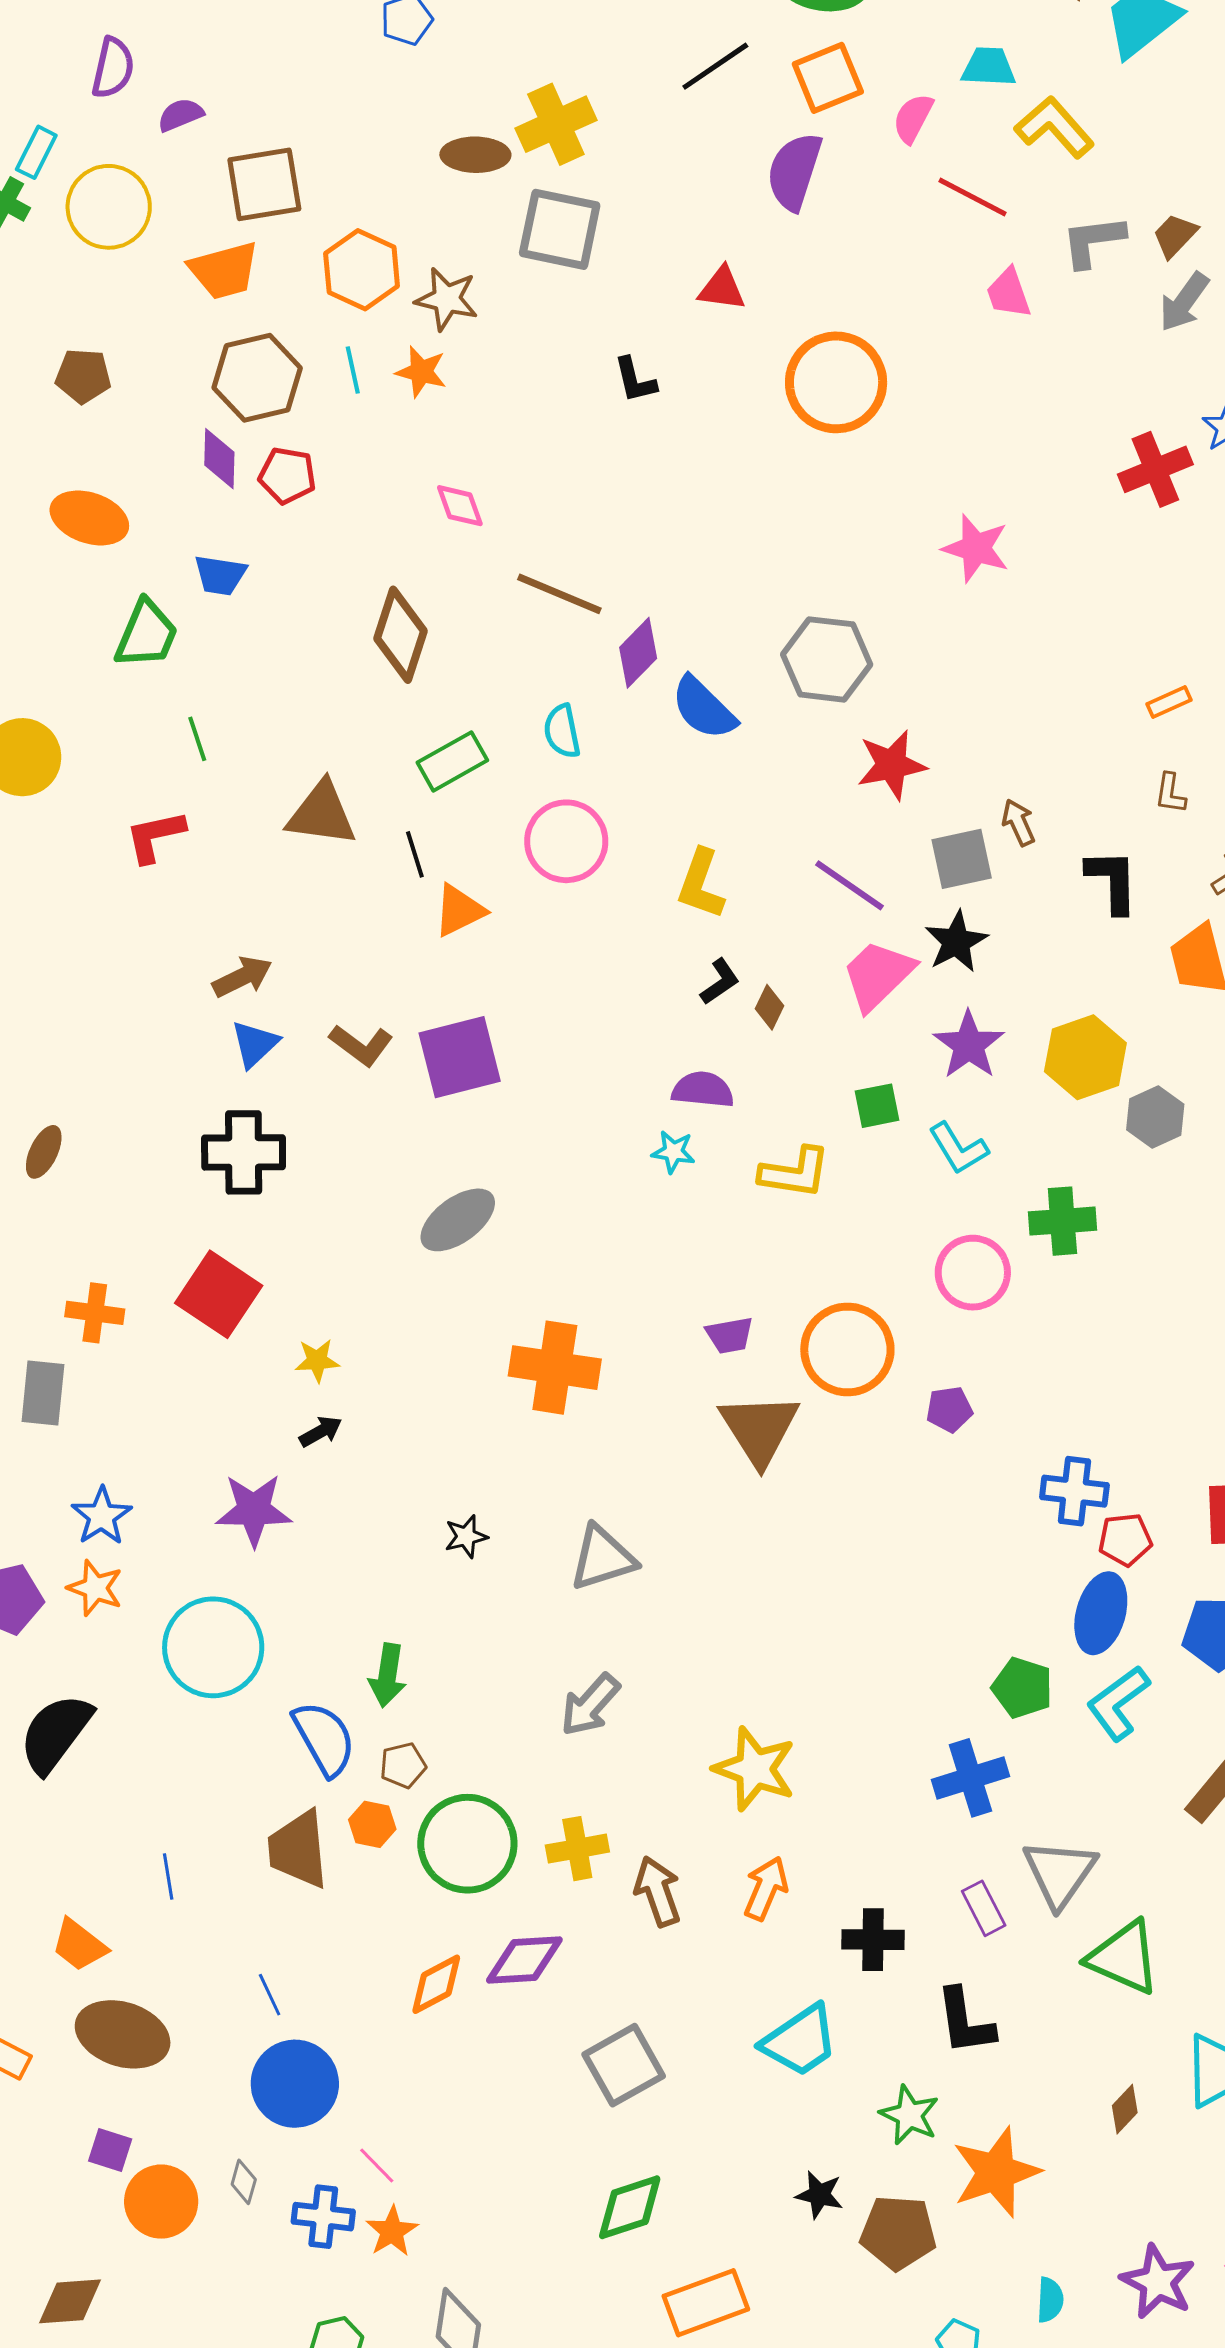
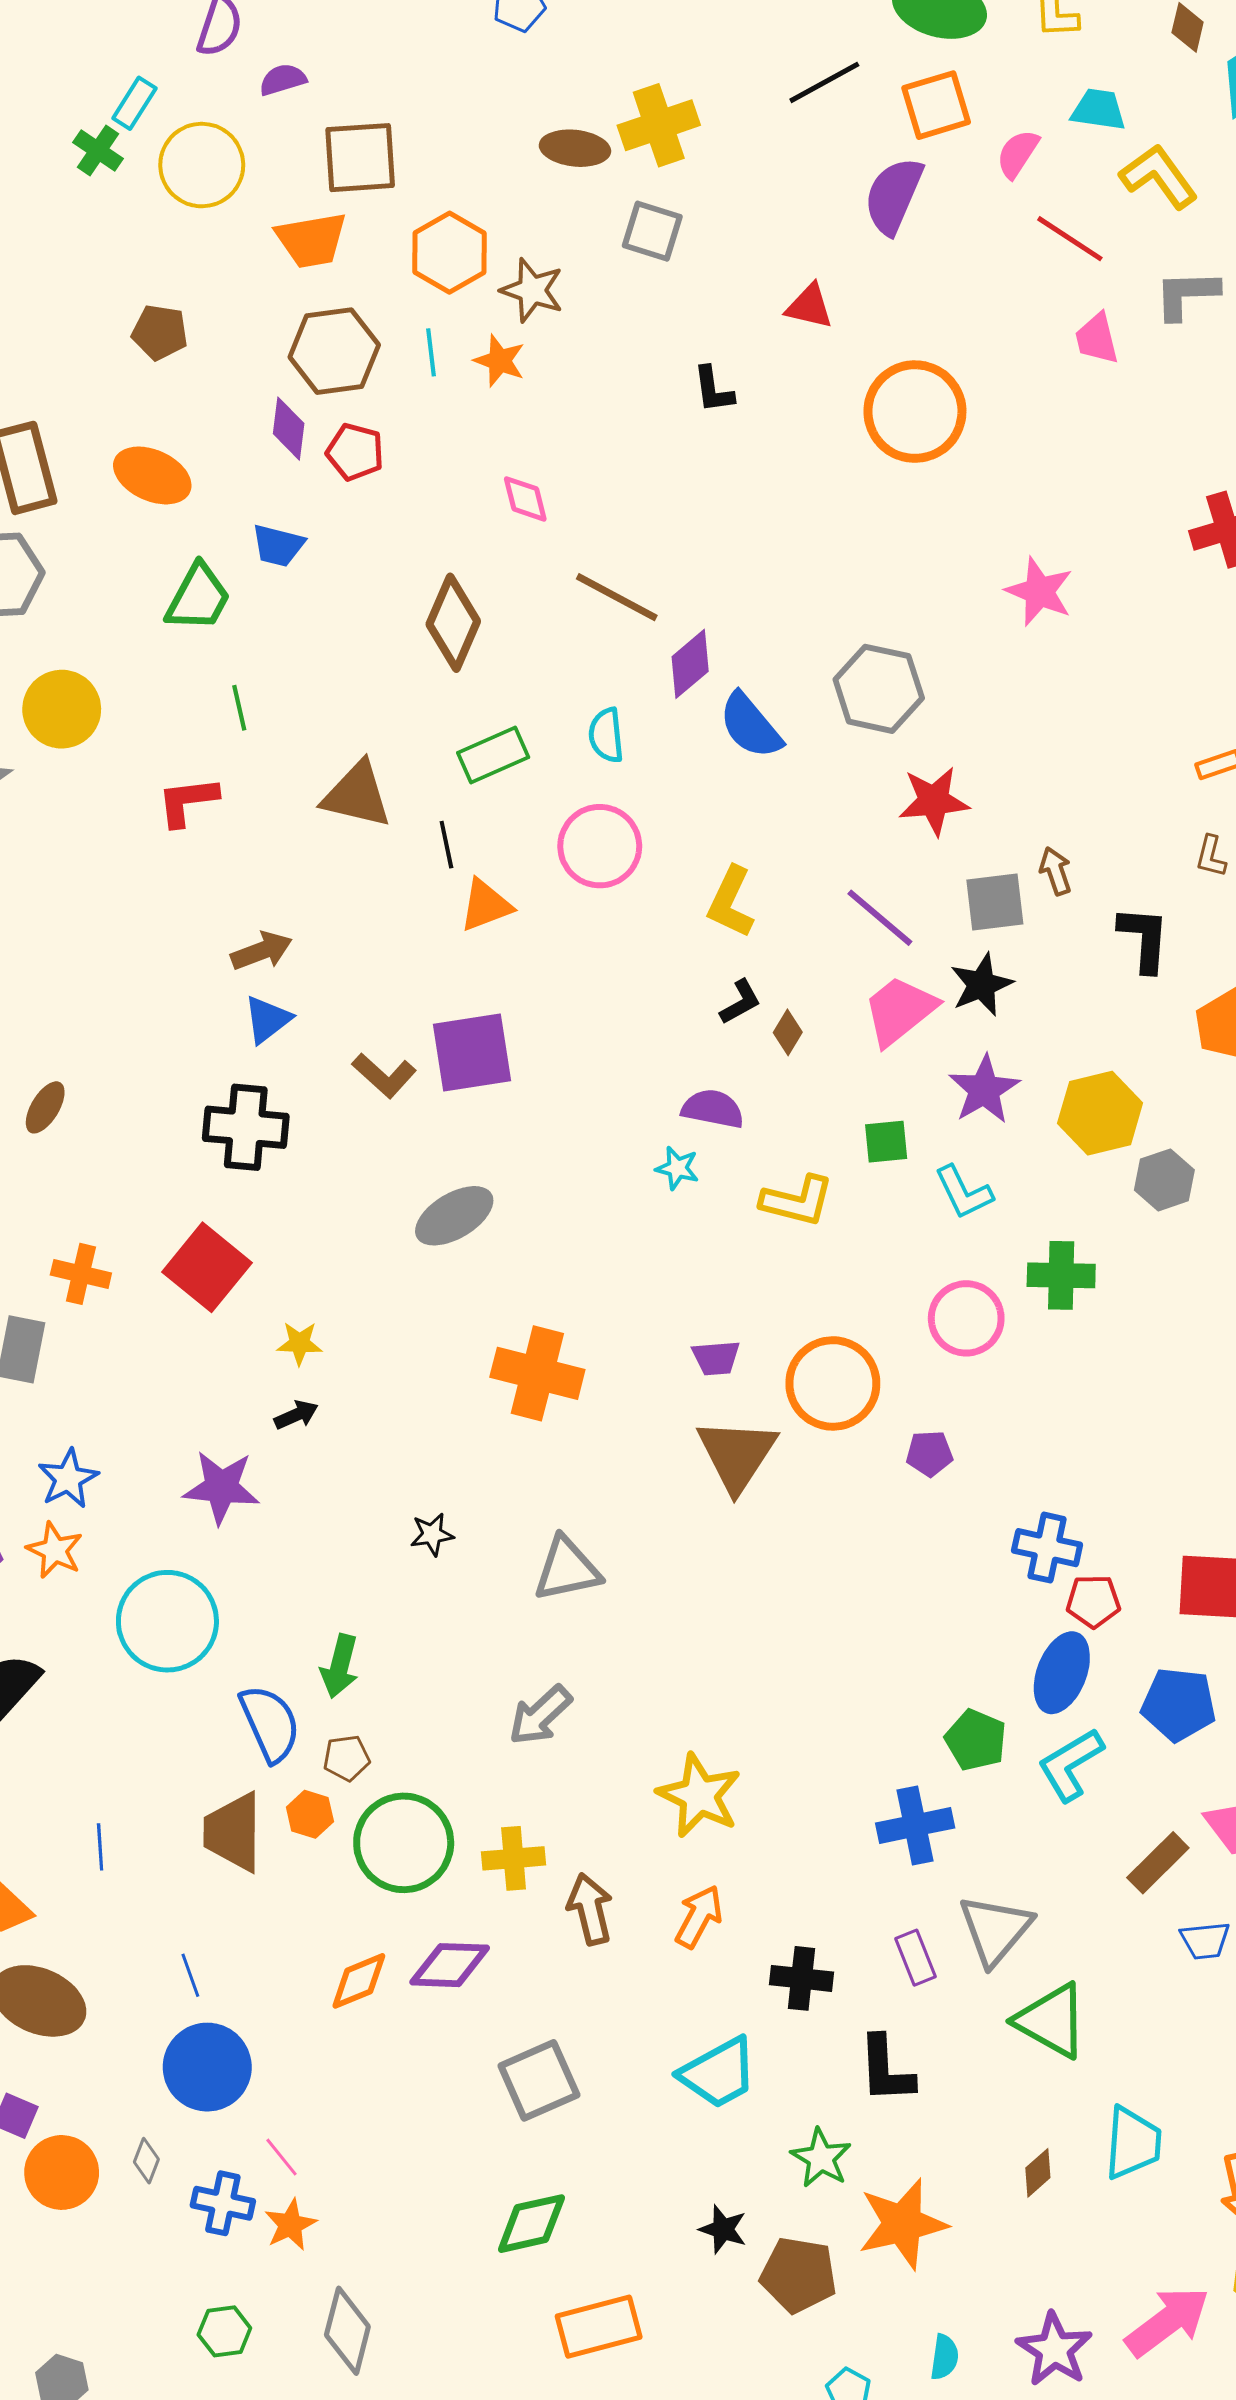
gray square: (560, 229) -> (652, 231), size x0.7
brown L-shape: (361, 1045) -> (384, 1075), moved

